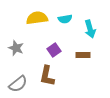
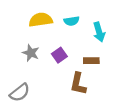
gray star: (16, 48) -> (31, 53), moved
brown L-shape: (47, 76) -> (78, 84), moved

